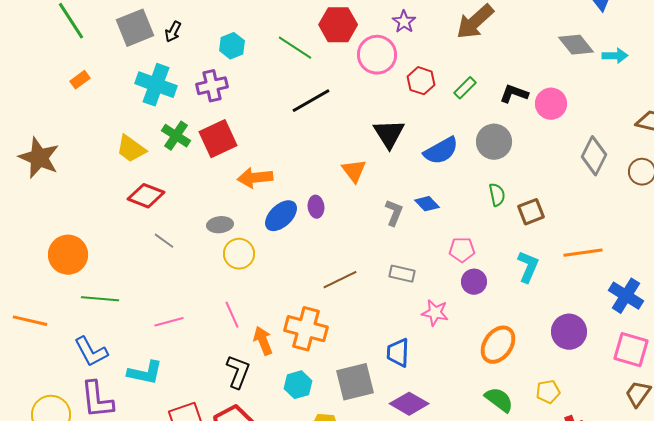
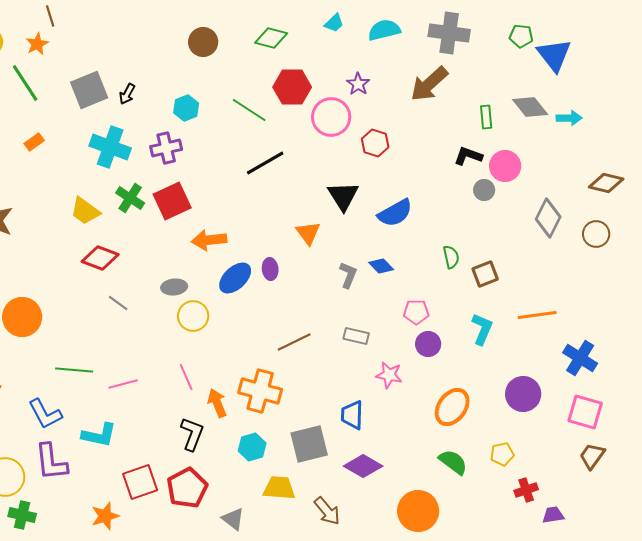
green rectangle: (465, 88) -> (486, 117), moved, turned -50
gray circle: (494, 142) -> (484, 190), moved, size x0.6
green line: (100, 299) -> (74, 370), moved

